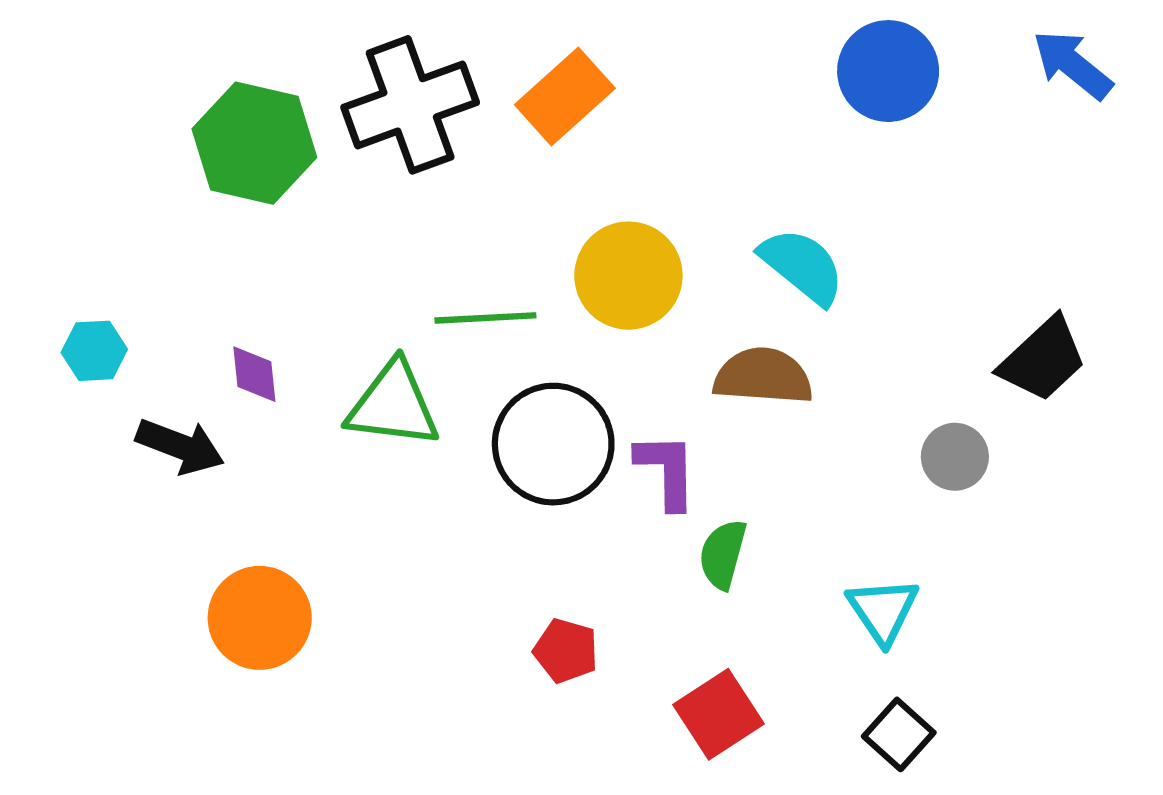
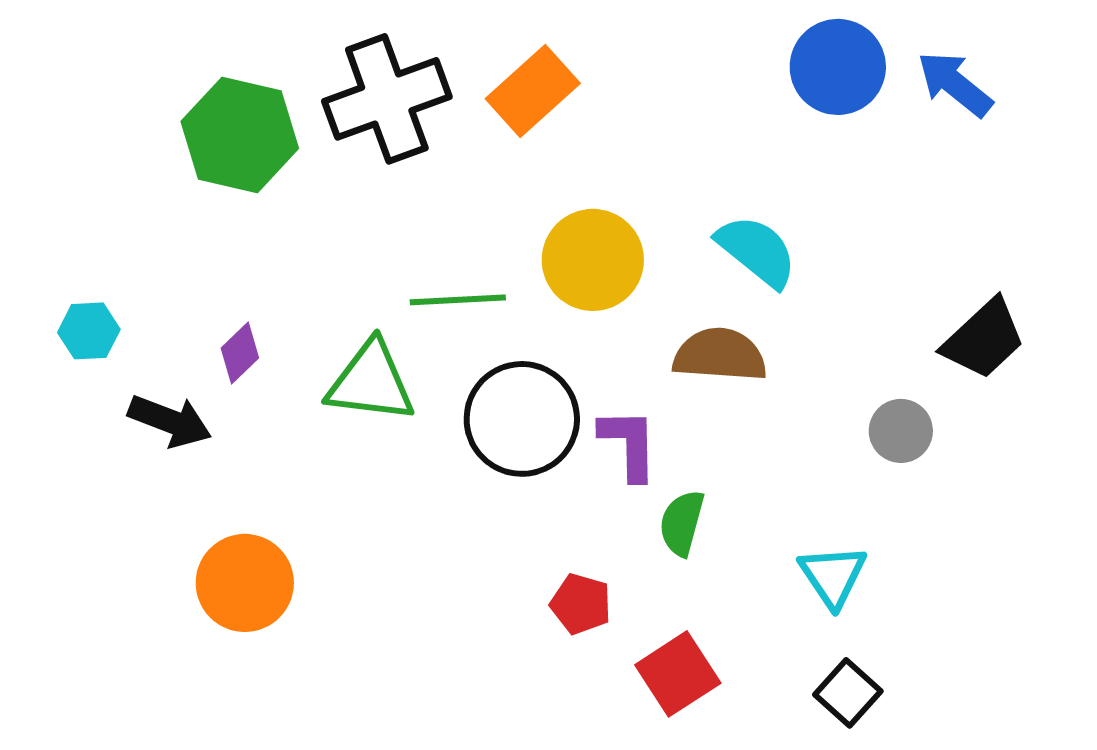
blue arrow: (1073, 65) -> (955, 84), moved
purple diamond: (254, 374) -> (240, 353), turned 52
red pentagon: (566, 651) -> (581, 604), moved

